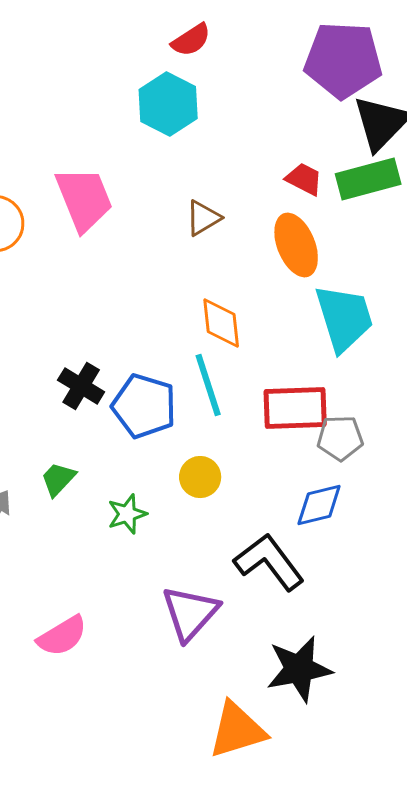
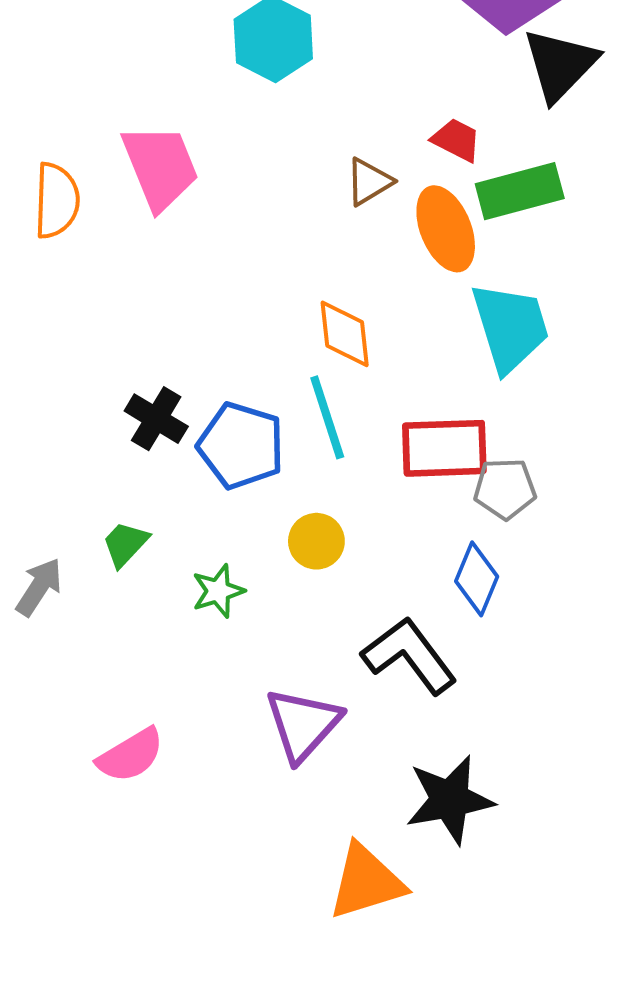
green rectangle: (368, 179) -> (520, 191), moved
brown triangle: (203, 218) -> (369, 182), moved
blue diamond: (319, 505) -> (477, 579), turned -54

